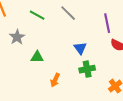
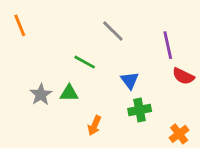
green line: (37, 15) -> (85, 62), moved
gray star: (17, 37) -> (41, 94), moved

